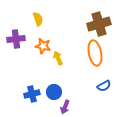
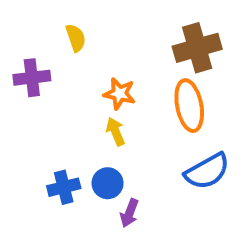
orange star: (43, 46) -> (119, 94), moved
yellow arrow: (58, 58) -> (116, 131), moved
blue semicircle: (104, 86) -> (207, 171), size x1.6

